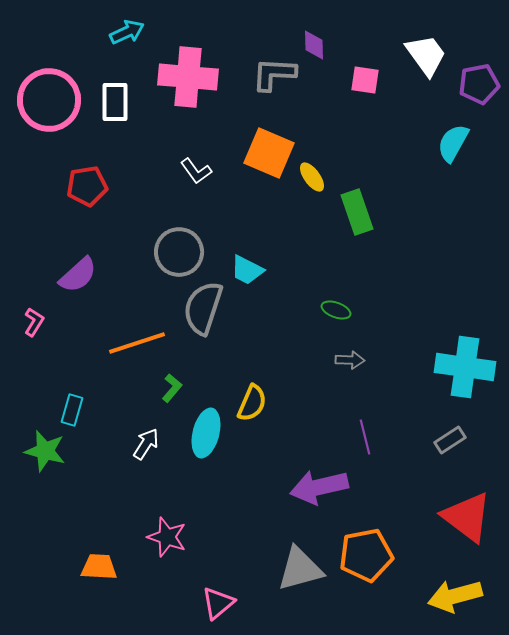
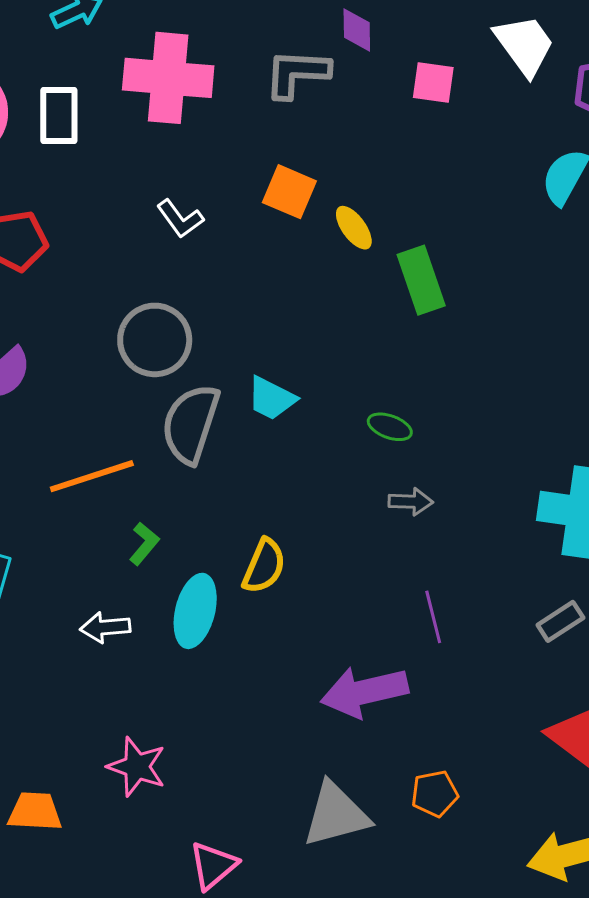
orange square: (269, 153) -> (289, 192), size x0.7
cyan trapezoid: (247, 270) -> (271, 398), moved
white arrow: (146, 444) -> (105, 627), turned -128
orange pentagon: (366, 555) -> (435, 794), size x0.6

